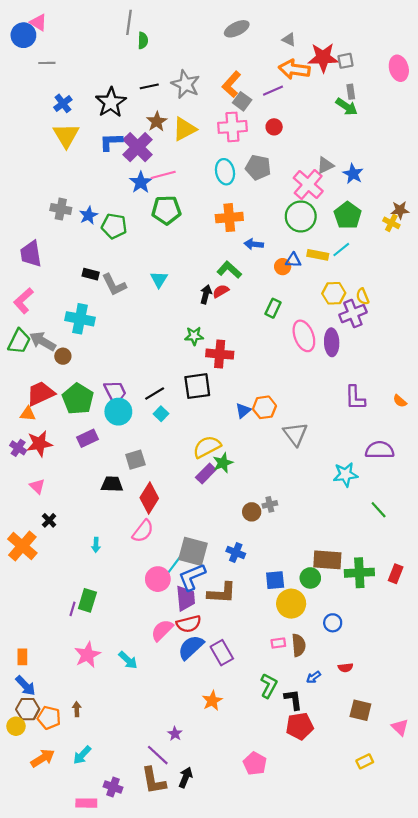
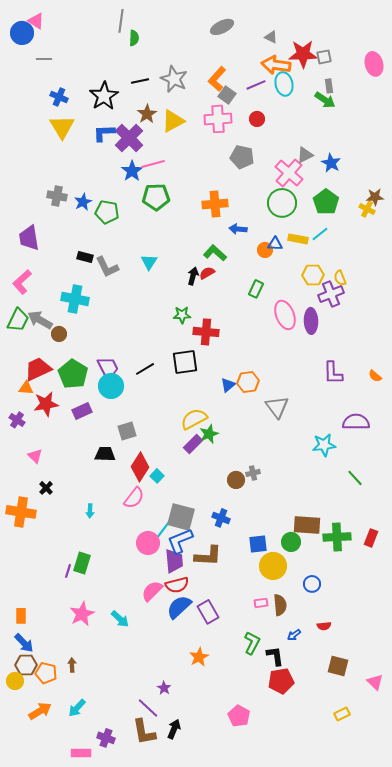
blue cross: (63, 103) -> (59, 97), turned -30
cyan ellipse: (225, 172) -> (284, 84), moved
cyan square: (161, 414) -> (157, 476), moved
red star: (39, 444) -> (46, 404), moved
orange cross: (22, 546) -> (21, 512), turned -32

